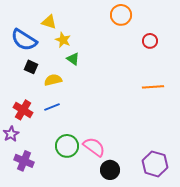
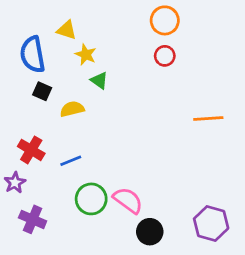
blue semicircle: (24, 40) -> (33, 55), turned 48
red circle: (150, 41) -> (165, 56), moved
blue line: (52, 107) -> (71, 161), moved

